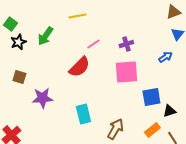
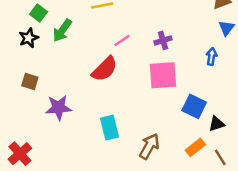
green square: (10, 24) -> (39, 13), moved
blue arrow: (165, 57) -> (212, 57), turned -48
blue square: (151, 97) -> (194, 106), turned 36

